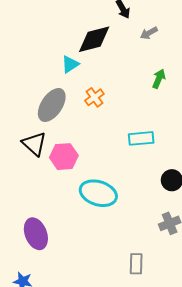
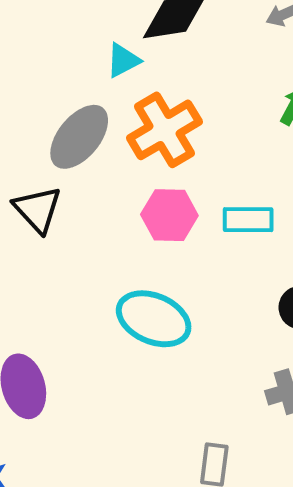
orange cross: (94, 97) -> (164, 130), size x1.8
pink hexagon: (64, 157) -> (169, 215), moved

